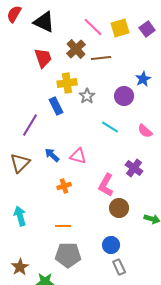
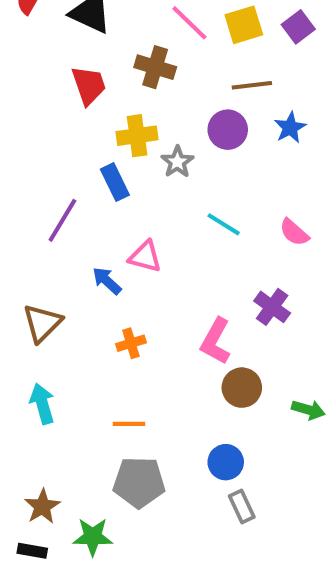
brown cross: (76, 49) -> (155, 67), turned -30
brown line: (101, 58) -> (252, 85), moved
purple circle: (124, 96) -> (228, 130), moved
pink triangle: (78, 156) -> (145, 257), moved
brown triangle: (20, 163) -> (42, 323), moved

